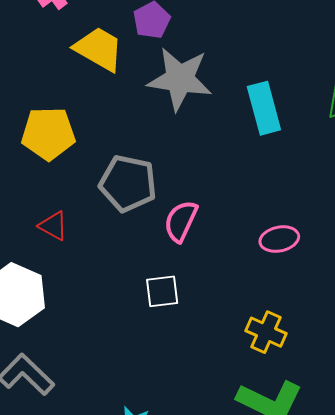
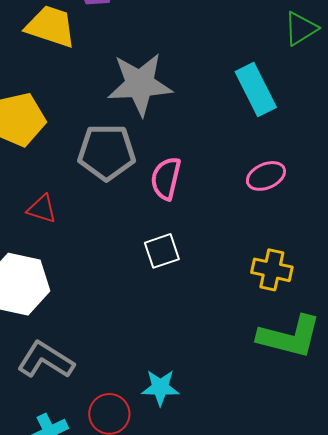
gray star: (180, 79) -> (140, 84), moved
cyan rectangle: (264, 108) -> (256, 90), moved

